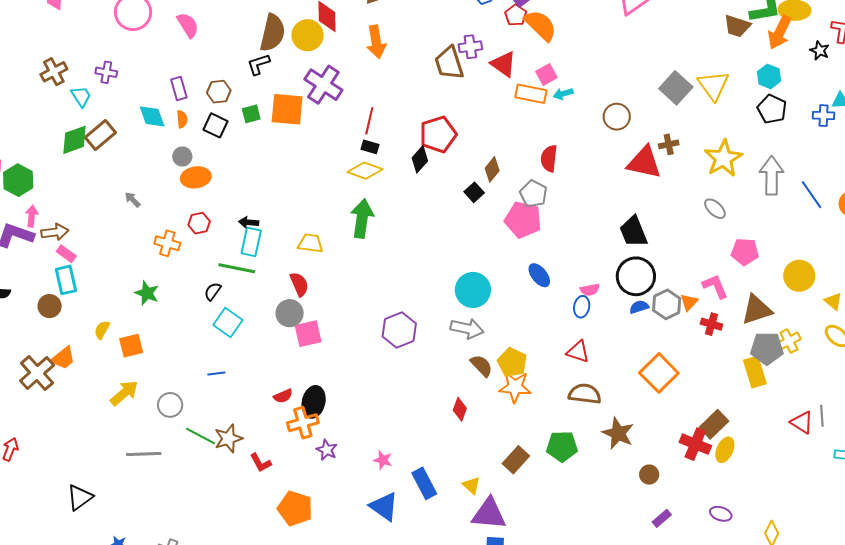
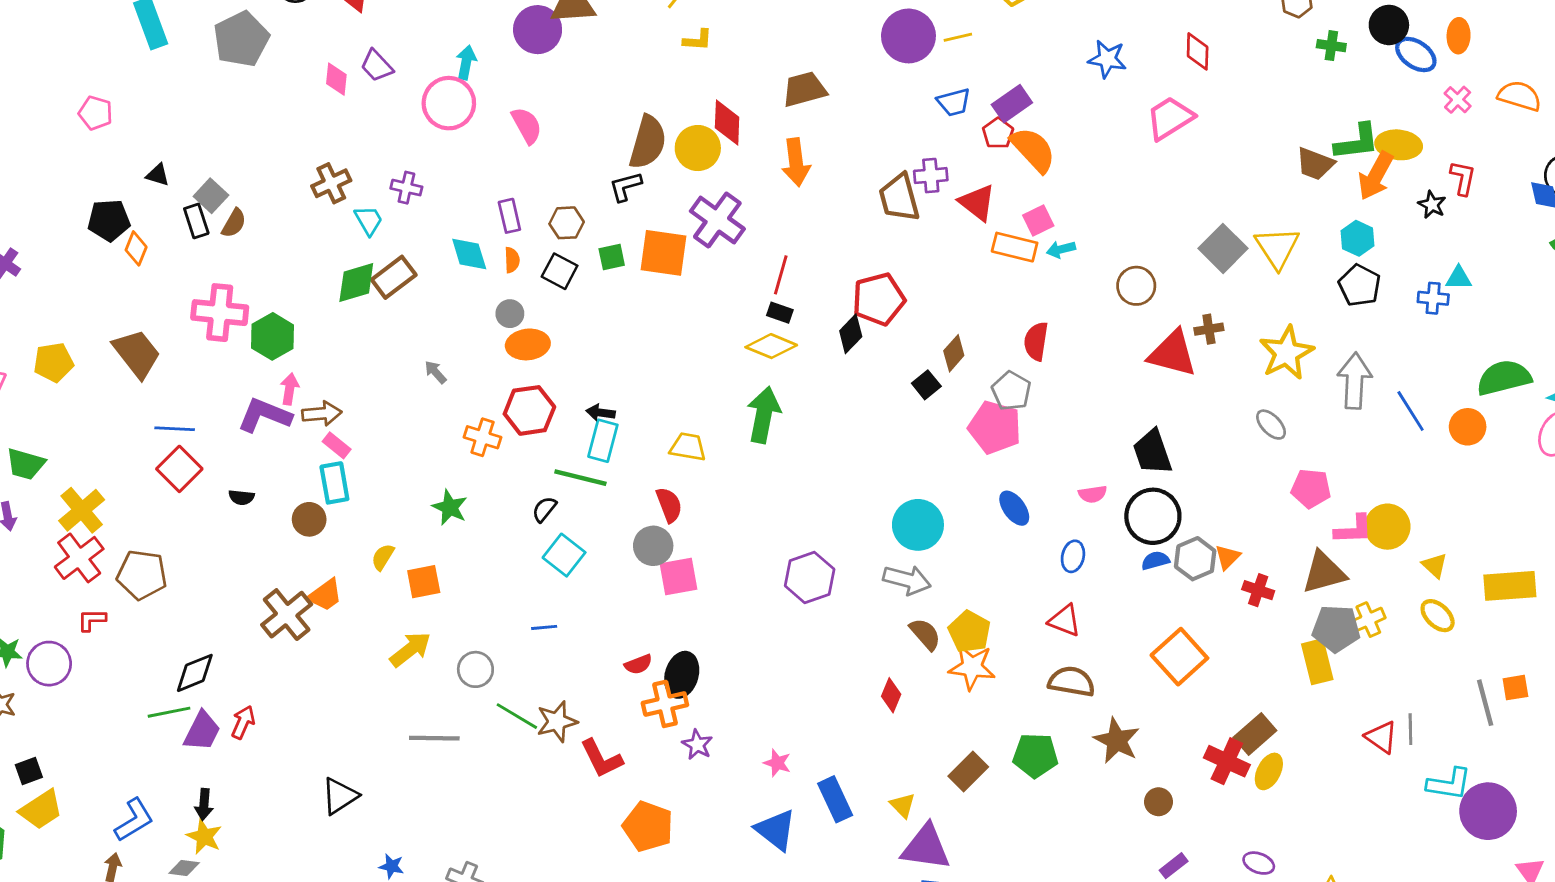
red hexagon: (199, 223) -> (529, 410), size x1.6
pink L-shape: (715, 286) -> (1353, 529), moved, turned 108
pink semicircle: (590, 290) -> (1093, 494), moved
red L-shape: (261, 463) -> (601, 759), size x1.4

